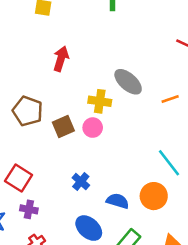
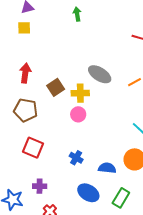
red arrow: (61, 59) -> (25, 73), moved
brown square: (63, 127) -> (56, 87), moved
red square: (19, 178) -> (33, 148), moved

